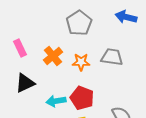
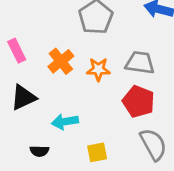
red pentagon: (82, 98) -> (139, 102), moved

